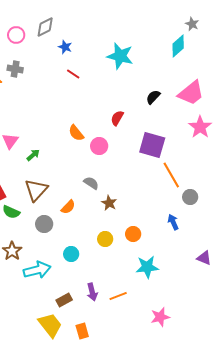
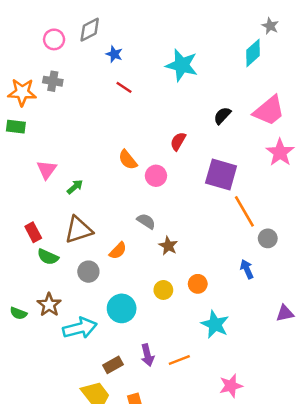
brown triangle: (36, 190) -> (79, 230), turned 30
cyan circle: (71, 254) -> (122, 308), size x1.5
purple triangle: (204, 258) -> (285, 313), turned -35
cyan star: (147, 267) -> (215, 324), turned 30

